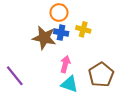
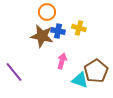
orange circle: (59, 13) -> (47, 12), moved
cyan triangle: (69, 84) -> (80, 80), moved

